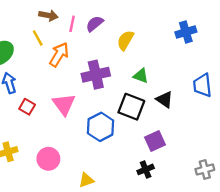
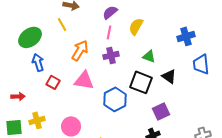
pink line: (72, 24) -> (109, 32), moved
blue cross: (186, 32) -> (186, 36), moved
orange arrow: (59, 55) -> (80, 50), moved
purple cross: (96, 75) -> (111, 55), size x0.7
pink triangle: (64, 104) -> (84, 80), turned -45

